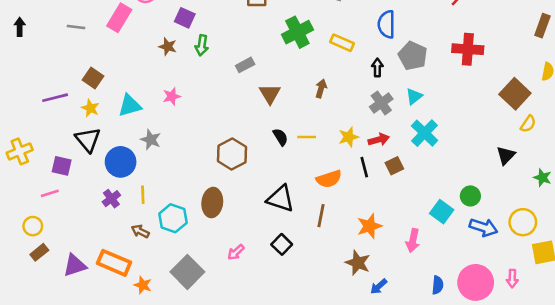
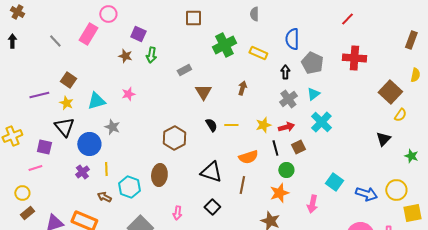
gray line: (76, 27) -> (55, 41), turned 40
green circle: (470, 196) -> (286, 170), moved
pink arrow: (236, 252) -> (177, 213), turned -40

